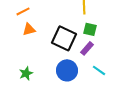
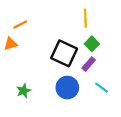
orange triangle: (29, 29) -> (11, 44), moved
green square: (90, 29) -> (92, 44), turned 32

